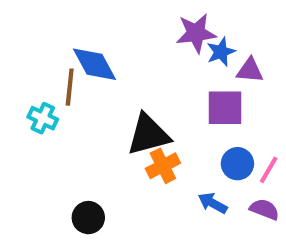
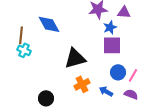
blue star: (221, 52) -> (110, 27), moved
purple triangle: (250, 70) -> (124, 12), moved
brown line: (70, 87) -> (21, 35), moved
orange cross: (163, 166) -> (82, 84), moved

